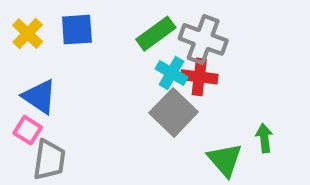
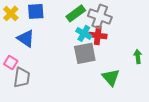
blue triangle: (39, 97) -> (26, 38), moved
gray square: (174, 112) -> (85, 53), turned 35
green arrow: (264, 138) -> (138, 56), moved

